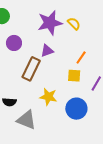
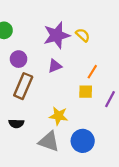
brown rectangle: (31, 69) -> (23, 86), moved
blue circle: (76, 109) -> (83, 141), moved
gray triangle: (27, 120) -> (49, 141), moved

